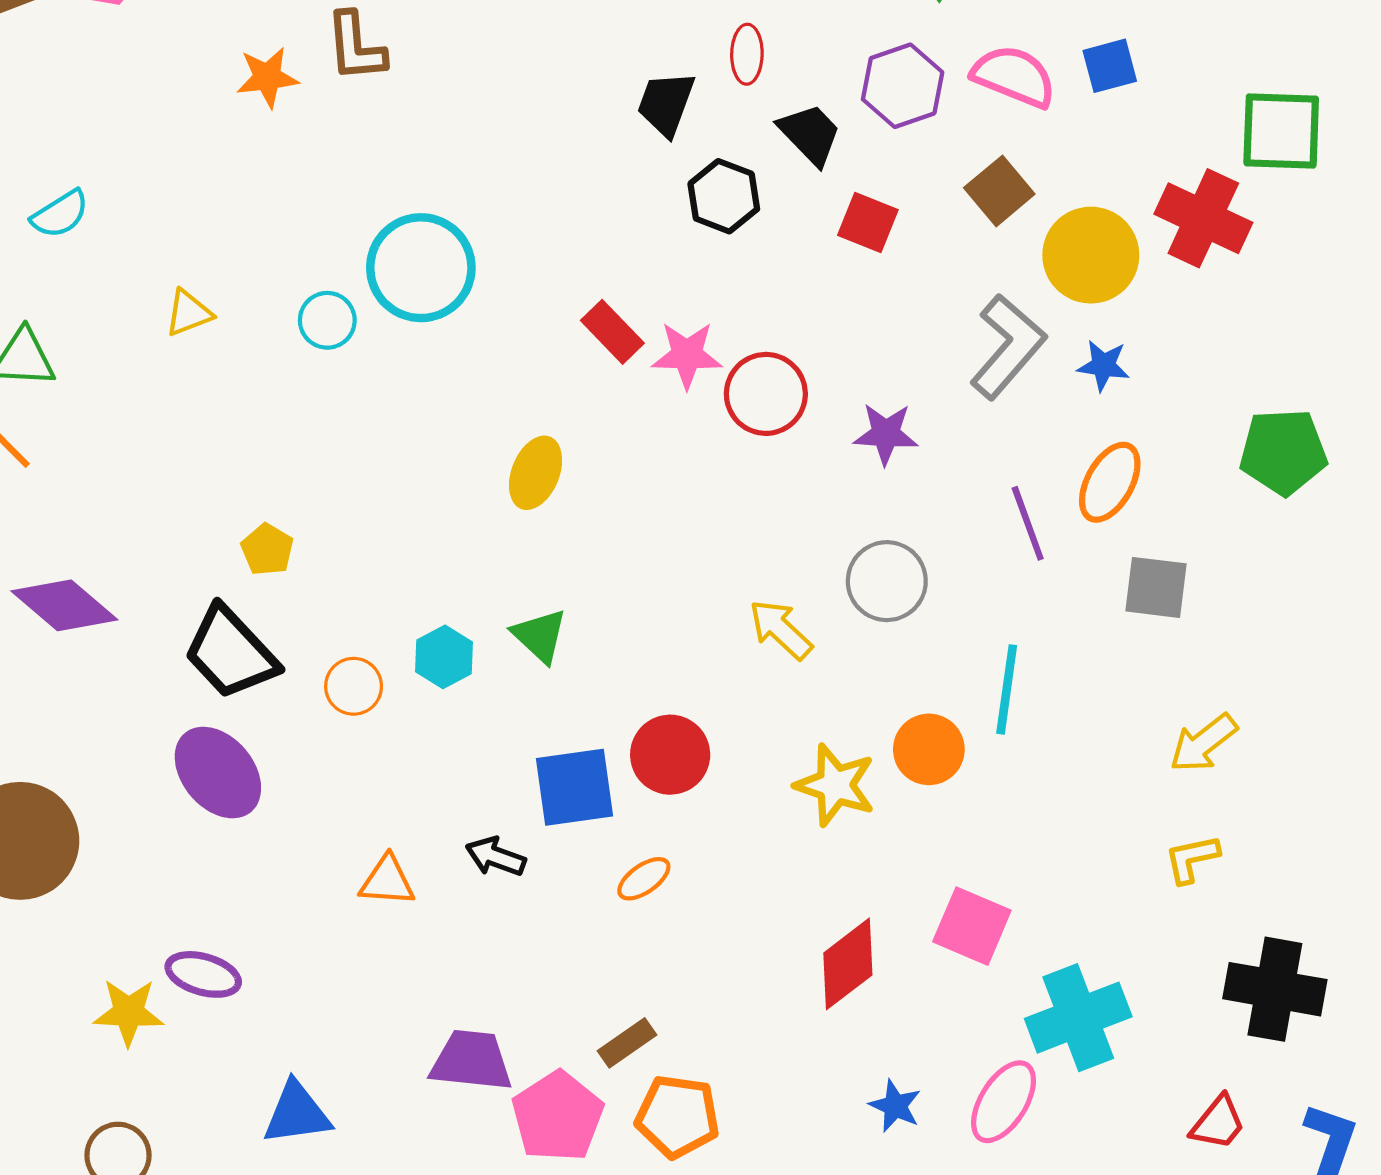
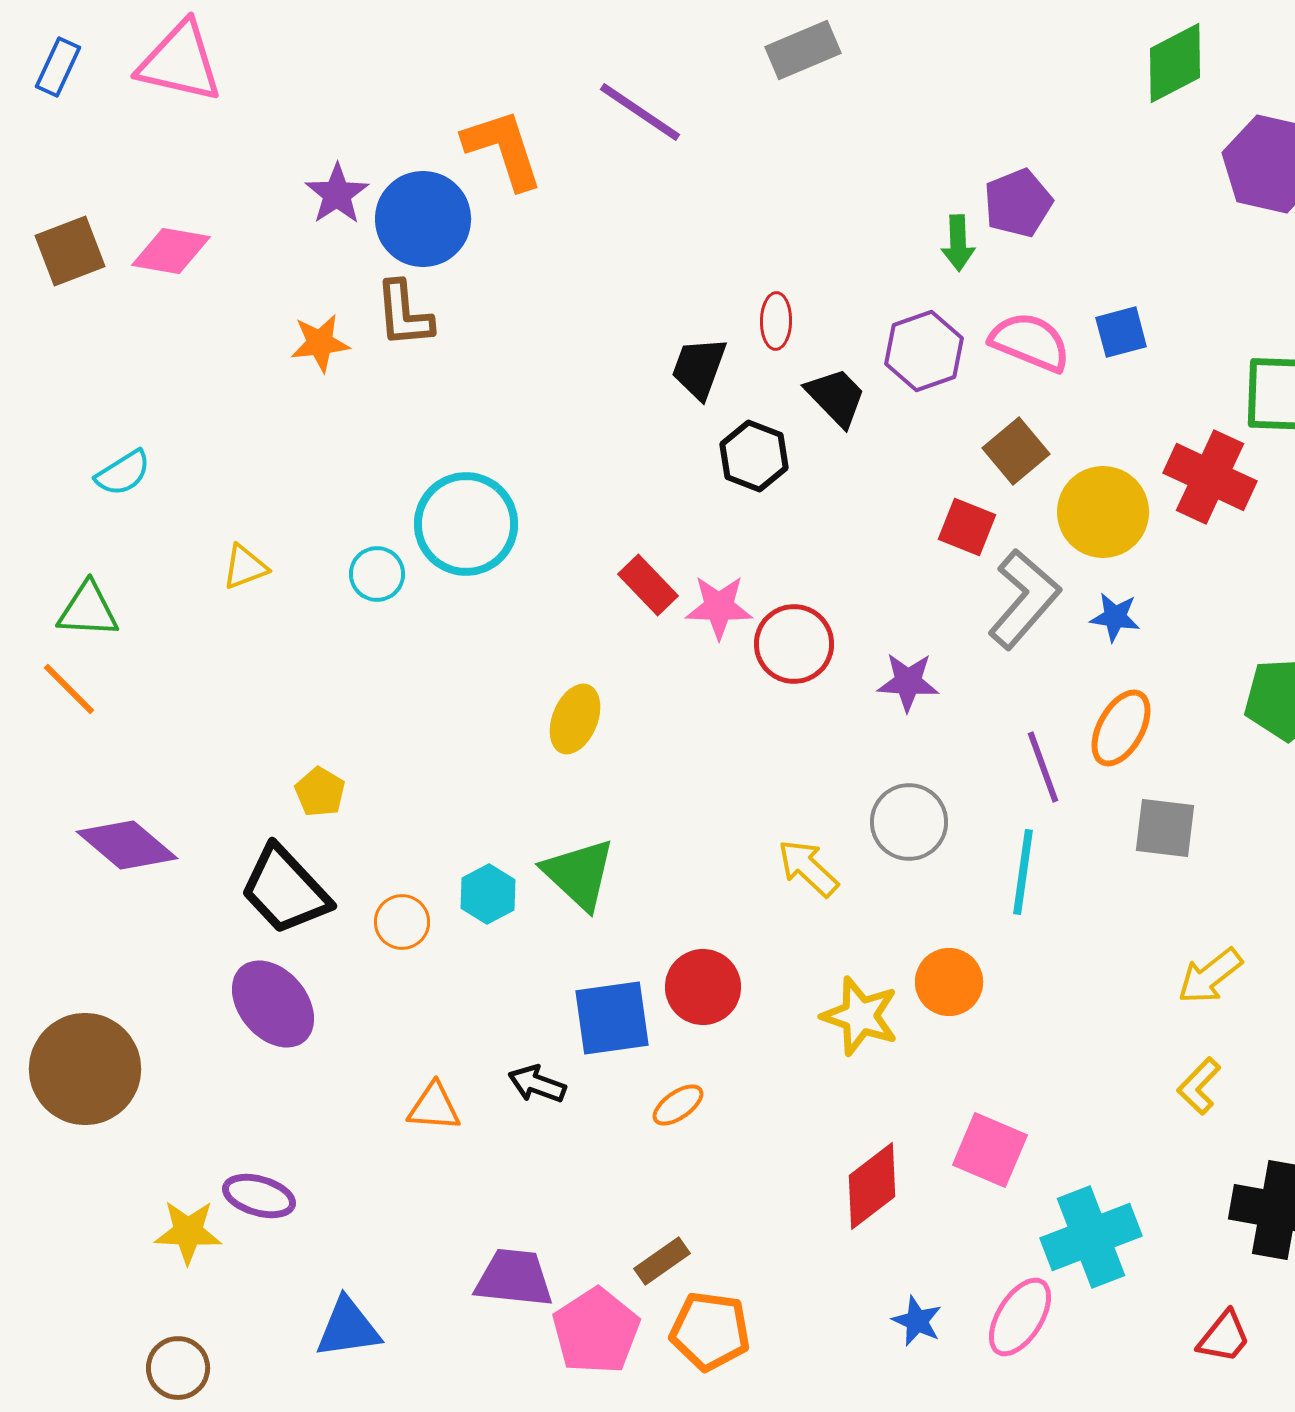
red square: (868, 222) -> (967, 527), moved
green triangle: (540, 636) -> (579, 874), size x1.4
cyan line: (1007, 689) -> (1023, 872), moved
yellow L-shape: (1192, 859) -> (1199, 1086), turned -34

